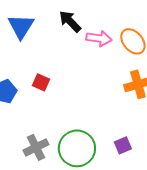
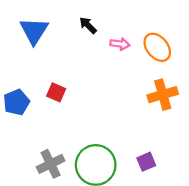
black arrow: (70, 21) -> (88, 25), size x0.7
pink arrow: (99, 38) -> (120, 44), size x0.7

